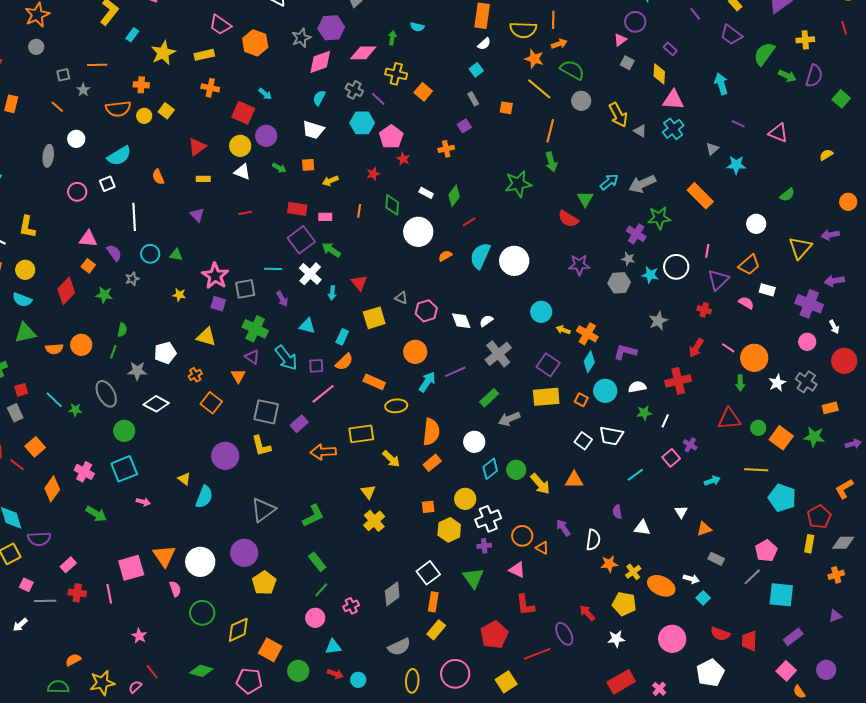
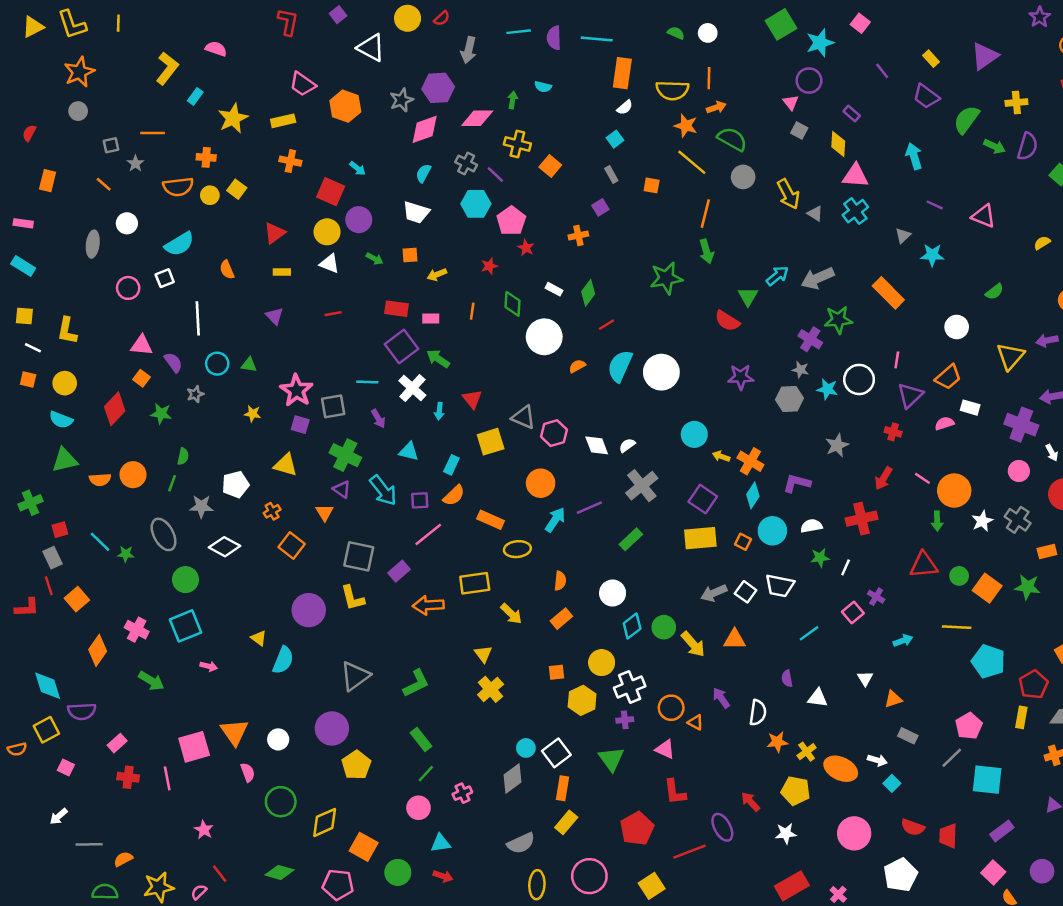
pink triangle: (620, 40) -> (791, 102), turned -32
gray triangle: (401, 298) -> (523, 417), size x1.5
pink semicircle: (746, 303) -> (944, 423), turned -49
gray arrow: (509, 419) -> (714, 593), moved
orange semicircle: (431, 432) -> (560, 581), size x0.6
red line: (17, 465) -> (49, 586), moved, turned 35
white circle: (200, 562) -> (278, 739), size x0.6
gray line: (45, 601) -> (89, 844), moved
cyan circle: (358, 680) -> (526, 748), moved

